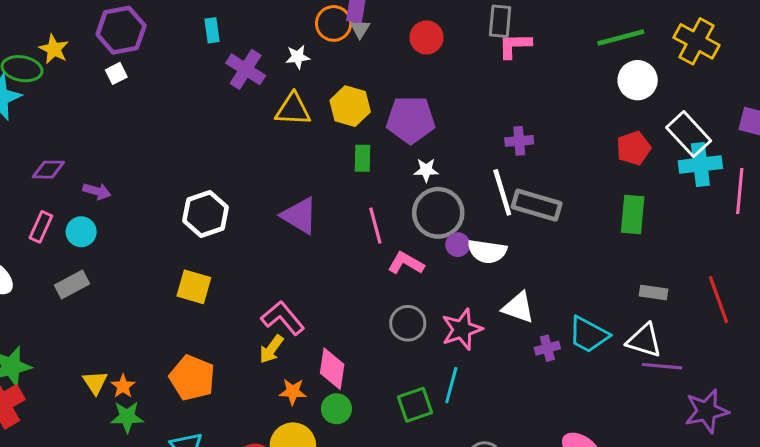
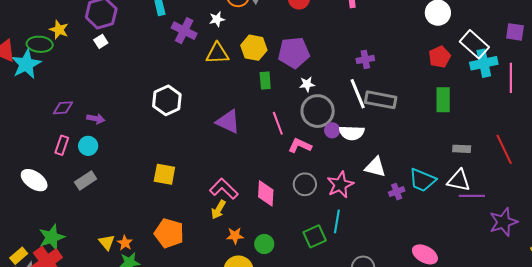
white hexagon: (205, 214) -> (167, 100), moved
pink diamond: (332, 369) -> (266, 193), moved

